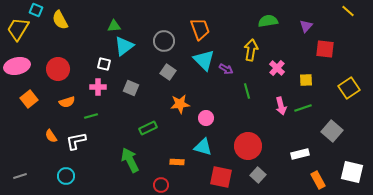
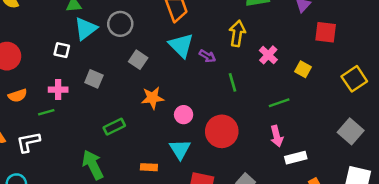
gray circle: (164, 41) -> (120, 24), moved
yellow square: (306, 80) -> (303, 69), turned 32
pink cross: (98, 87) -> (58, 90), moved
pink arrow: (281, 106) -> (277, 136), moved
green line: (303, 108) -> (279, 103), moved
gray square: (332, 131) -> (351, 131), moved
red circle: (248, 146) -> (222, 131), moved
cyan triangle: (203, 147) -> (180, 149), turned 42

